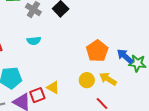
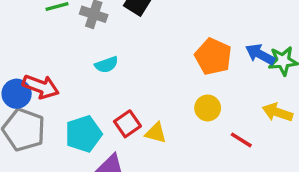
yellow arrow: (108, 79) -> (277, 112), moved
red square: (37, 95) -> (127, 124), moved

